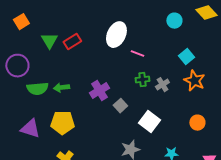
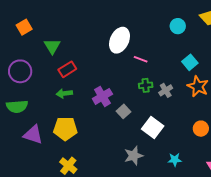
red rectangle: (72, 42) -> (67, 69), moved
green semicircle: (37, 89) -> (17, 106), moved

